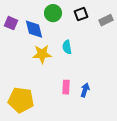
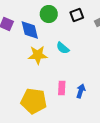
cyan semicircle: (67, 47) -> (63, 48), turned -40
yellow pentagon: (21, 100) -> (34, 101), moved

